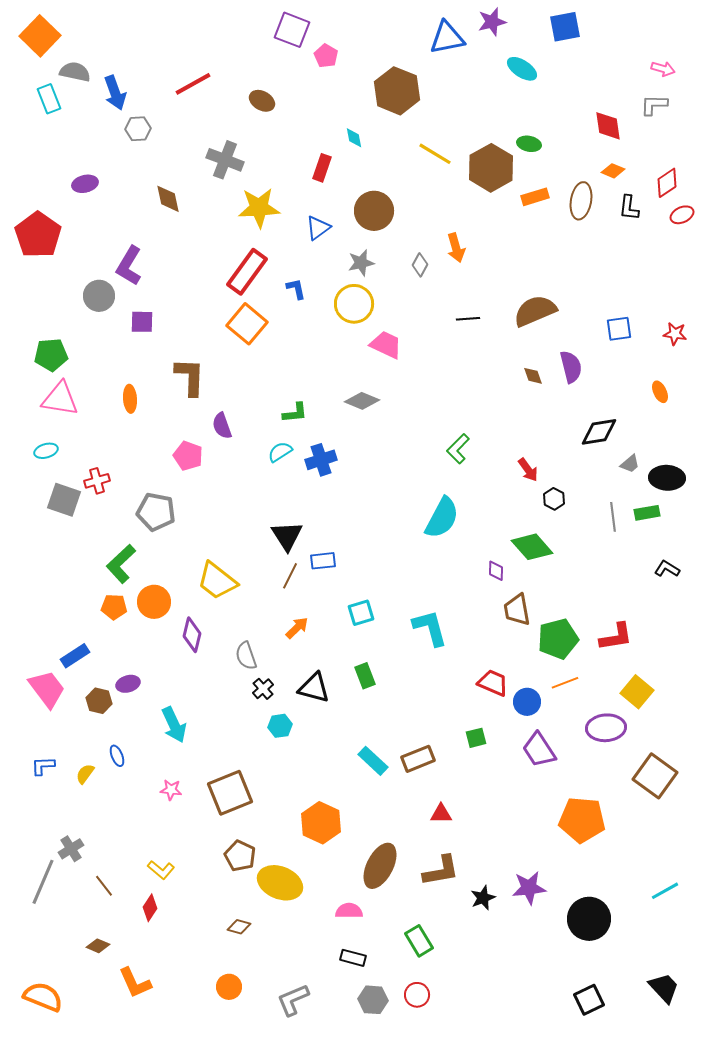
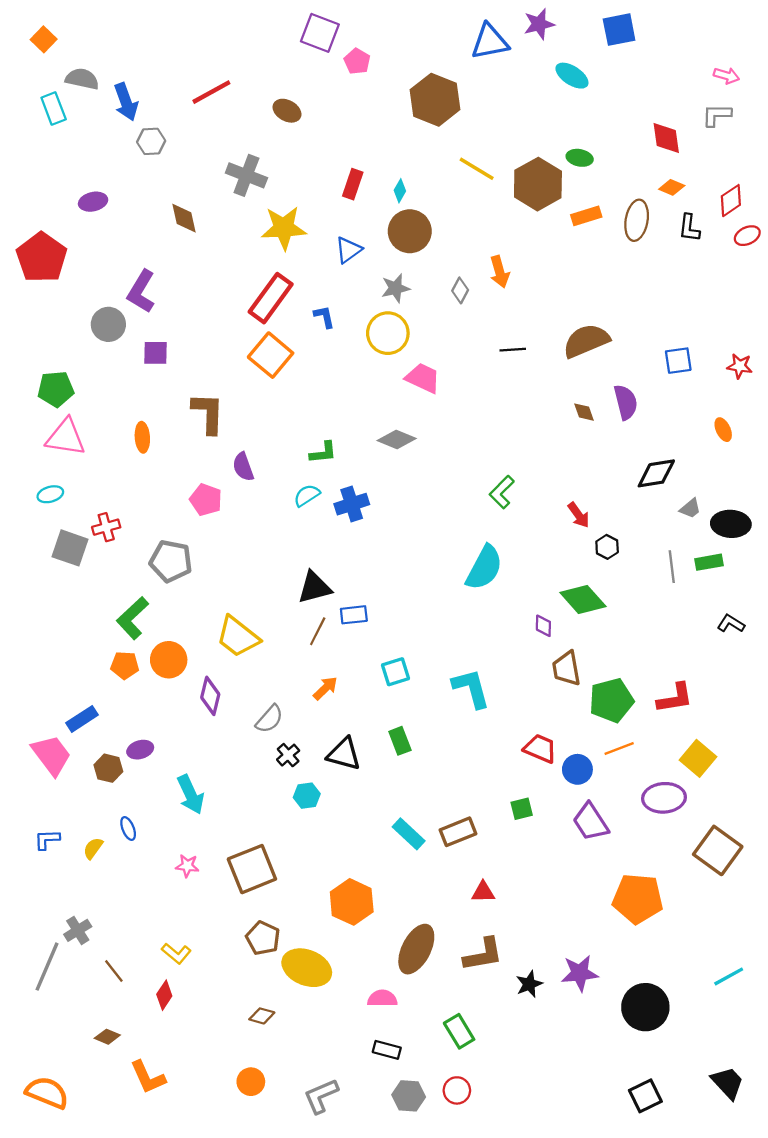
orange square: (40, 36) -> (44, 39), size x0.6
cyan diamond: (354, 138) -> (400, 191), moved, turned 40
black triangle: (287, 536) -> (314, 587), turned 48
gray semicircle: (246, 656) -> (269, 719), turned -120

